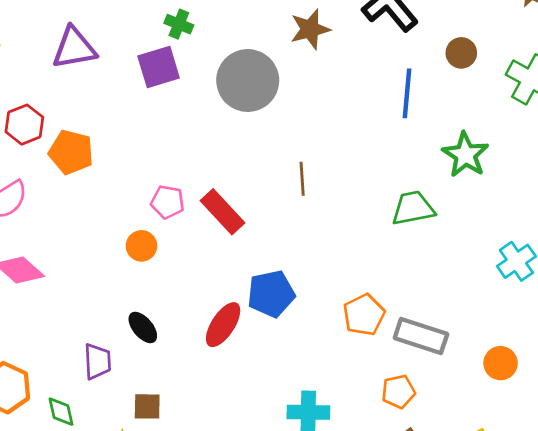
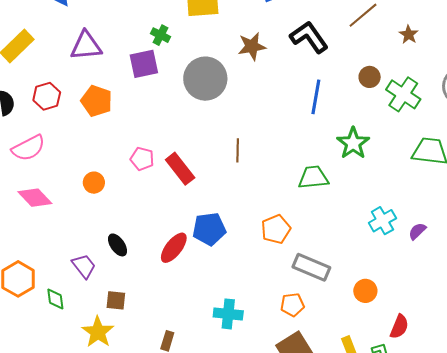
brown circle: (461, 53) -> (370, 77), moved
orange pentagon: (71, 152) -> (97, 101), moved
orange circle: (141, 246) -> (94, 183), moved
orange pentagon: (364, 315) -> (276, 229), moved
purple trapezoid: (97, 361) -> (84, 266), turned -40

